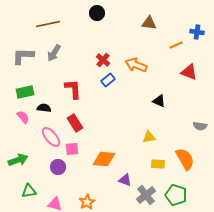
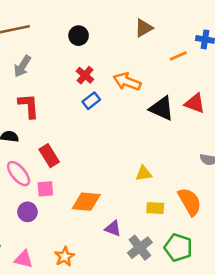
black circle: (97, 13) -> (79, 36), moved
brown triangle: (149, 23) -> (144, 28), turned -35
red triangle: (189, 72) -> (195, 103), moved
red L-shape: (73, 89) -> (29, 106), moved
black triangle: (159, 101) -> (162, 108), moved, size x1.5

